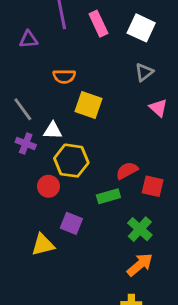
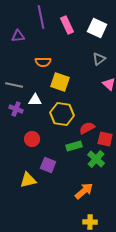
gray line: (23, 109) -> (14, 85), turned -42
yellow hexagon: (71, 161) -> (62, 114), moved
green cross: (140, 229) -> (96, 159), moved
orange arrow: (140, 265) -> (84, 191), moved

